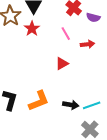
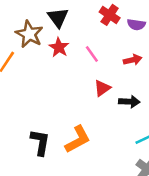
pink line: (66, 34) -> (92, 54), moved
black arrow: (71, 105) -> (129, 102), moved

